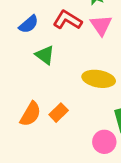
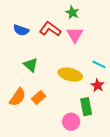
blue semicircle: (29, 24) -> (21, 30), turned 56
green triangle: (45, 55) -> (31, 65), moved

